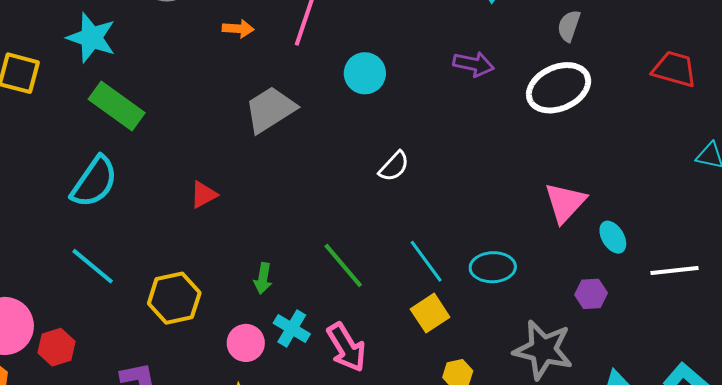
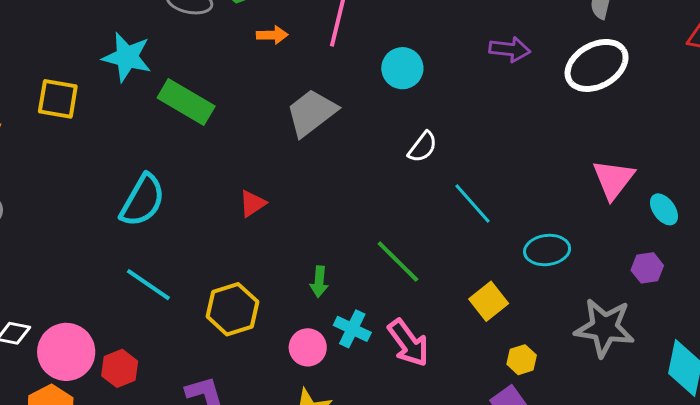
green rectangle: (117, 106) -> (186, 102), moved
white semicircle: (394, 166) -> (423, 147), moved
cyan line: (426, 261) -> (472, 204), moved

